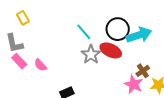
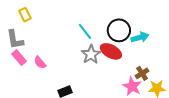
cyan arrow: (139, 35) -> (140, 37), size x0.7

